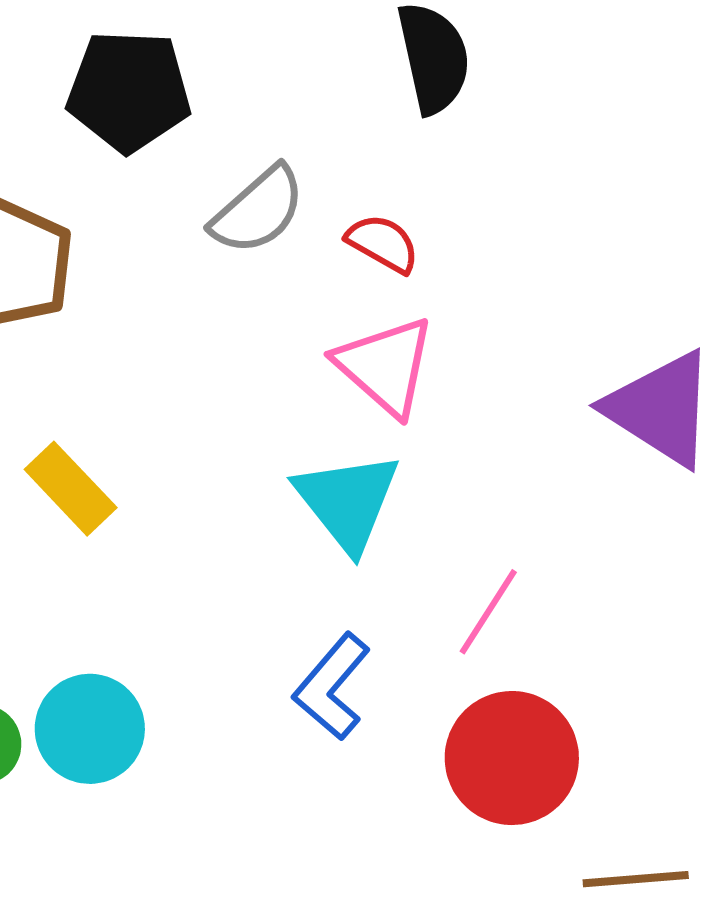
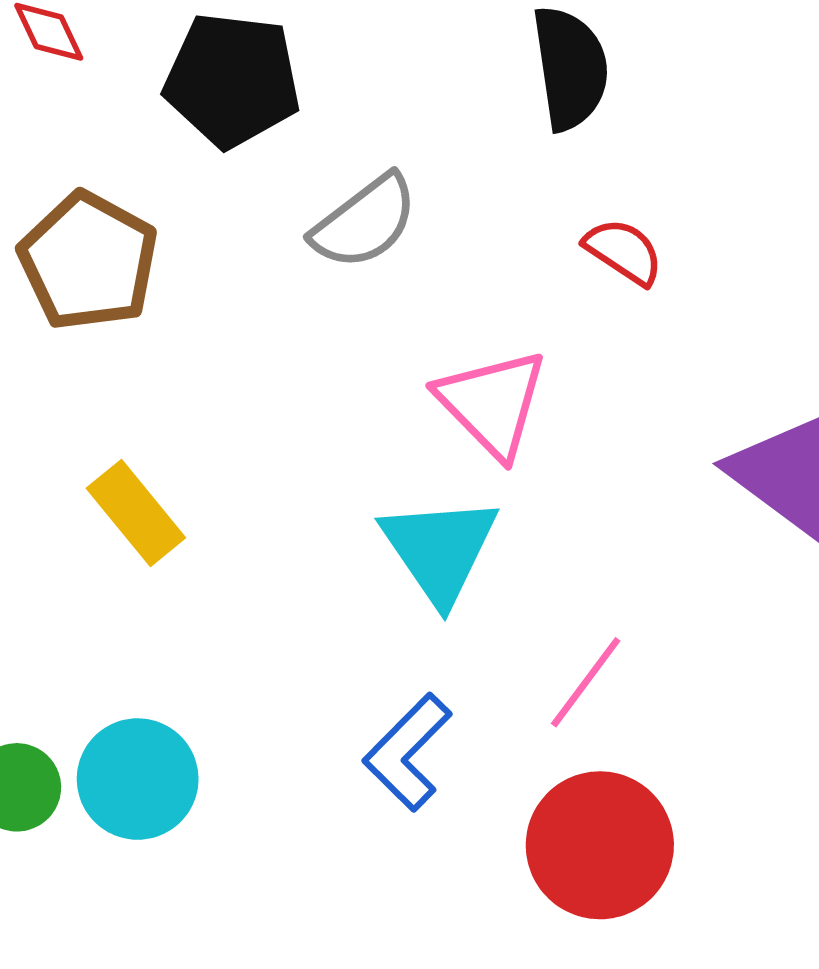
red semicircle: (383, 243) -> (624, 252), moved

